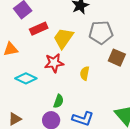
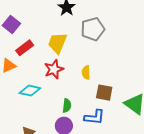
red rectangle: (39, 29) -> (25, 48), moved
brown square: (117, 58) -> (104, 93), moved

